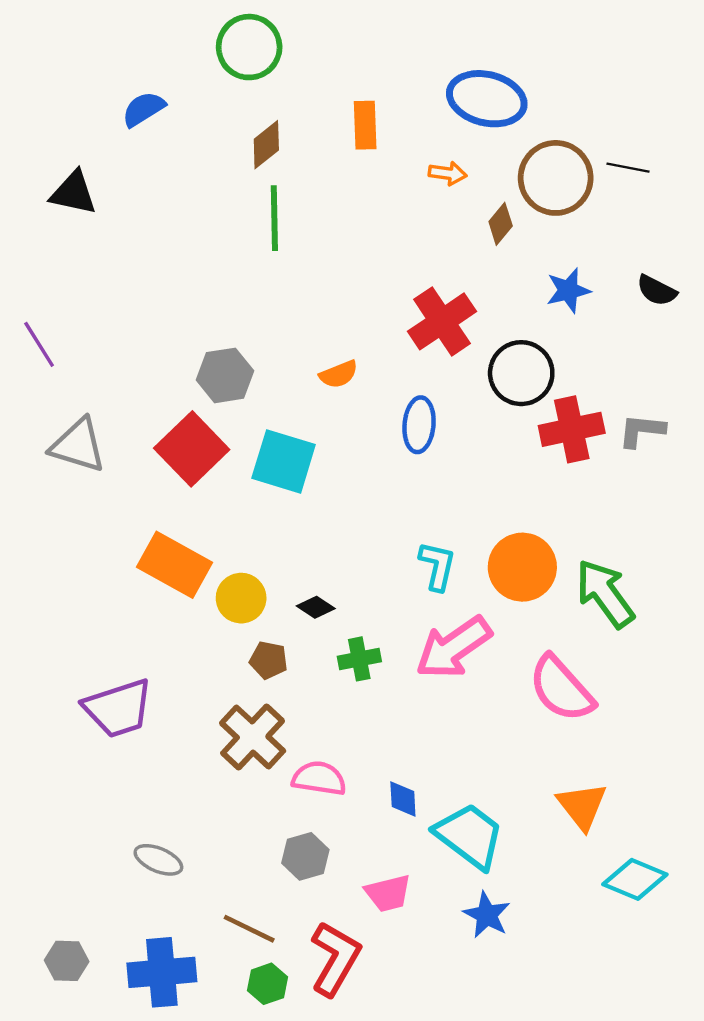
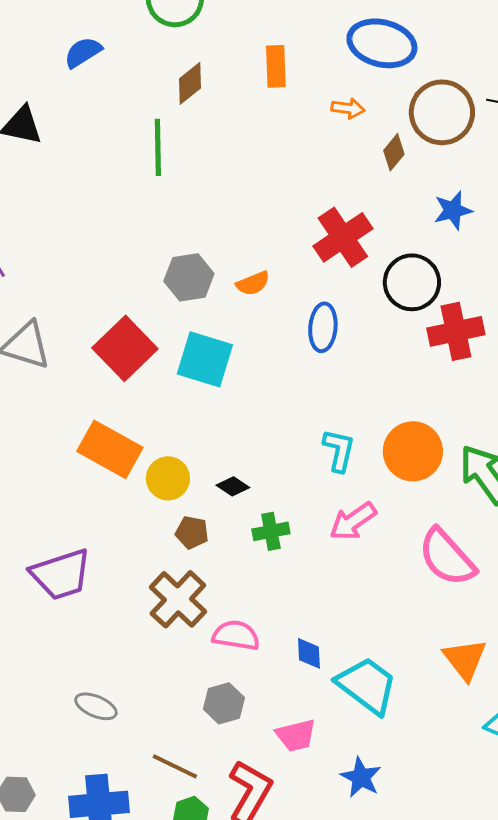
green line: (274, 218) -> (158, 147), moved
gray hexagon: (225, 375) -> (189, 277), moved
pink arrow: (453, 647) -> (353, 521), size x0.7
blue star: (487, 915) -> (361, 777), moved

